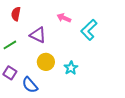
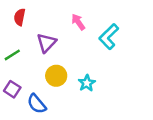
pink arrow: (64, 18) -> (78, 22), turned 32
purple triangle: (38, 35) -> (46, 43), turned 48

